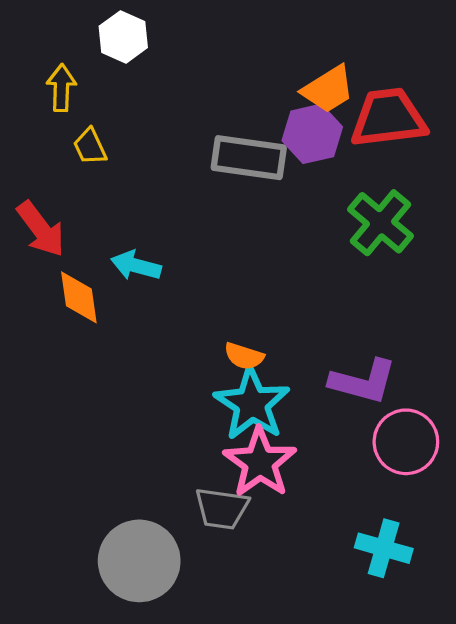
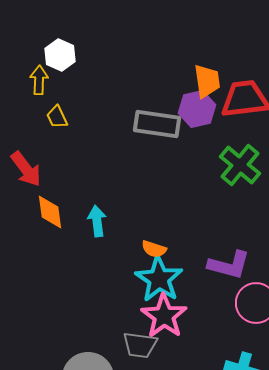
white hexagon: (123, 37) -> (60, 55), moved
orange trapezoid: (328, 89) -> (207, 81), turned -66
cyan arrow: (136, 266) -> (97, 221), moved, turned 68

